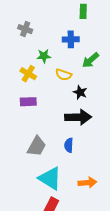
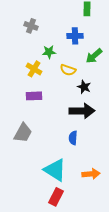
gray trapezoid: (37, 146) -> (23, 133), moved

